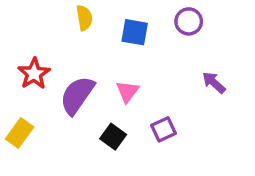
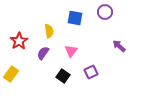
yellow semicircle: (84, 18) -> (49, 31), moved
purple semicircle: (77, 95) -> (43, 53), size x0.6

